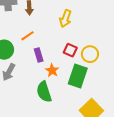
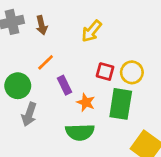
yellow arrow: (65, 19) -> (92, 31), turned 30
green semicircle: (44, 92) -> (80, 132), turned -65

